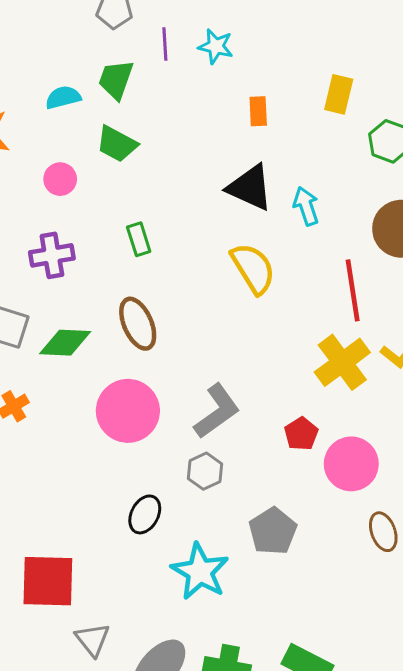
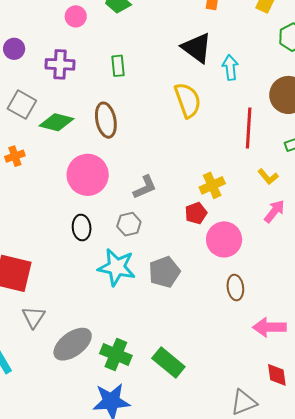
yellow cross: (342, 362) -> (212, 185), moved, size x0.7
gray L-shape: (217, 411) -> (145, 187), size x0.7
black ellipse: (145, 514) -> (82, 227), moved, turned -45
cyan star: (200, 572) -> (117, 267), moved, turned -30

